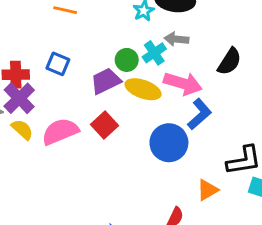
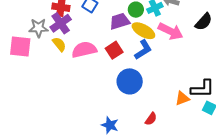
blue L-shape: (199, 114) -> (143, 50), moved
blue circle: (169, 143) -> (130, 81), moved
orange triangle: (207, 190) -> (182, 98), moved

